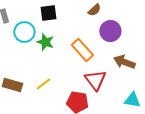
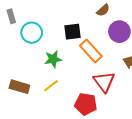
black square: (48, 13) -> (72, 32), moved
green star: (45, 42) -> (53, 59), moved, turned -30

